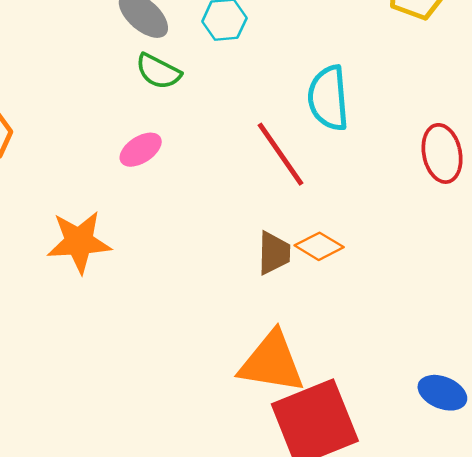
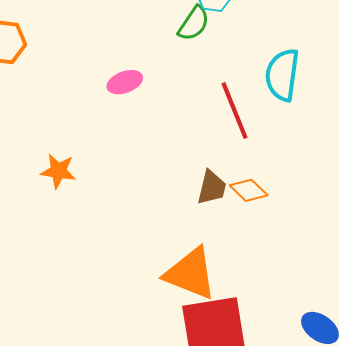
green semicircle: (158, 71) -> (194, 23), moved, turned -96
orange star: (79, 242) -> (58, 171), moved, size x0.7

